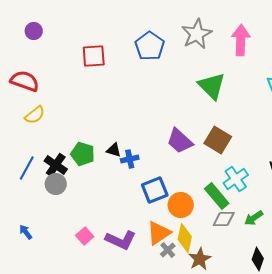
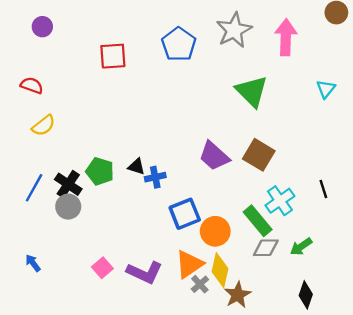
red semicircle: (25, 81) -> (32, 85), size x0.7

